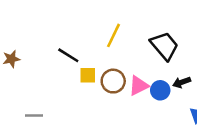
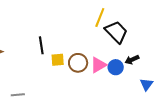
yellow line: (114, 35) -> (100, 18), moved
black line: (68, 55) -> (41, 45), turned 54

